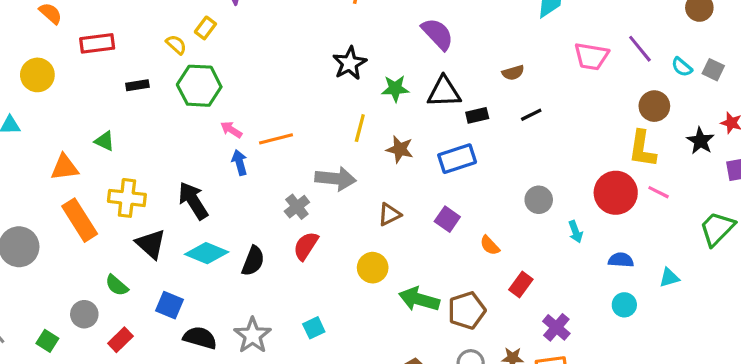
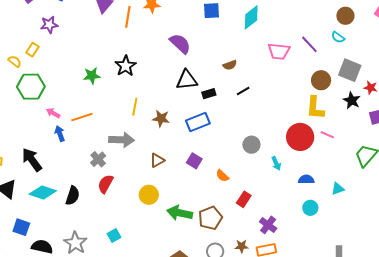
cyan semicircle: (682, 67) -> (338, 37), moved
gray square: (713, 70) -> (350, 70), moved, size x1.6
green star: (395, 88) -> (92, 76), moved

